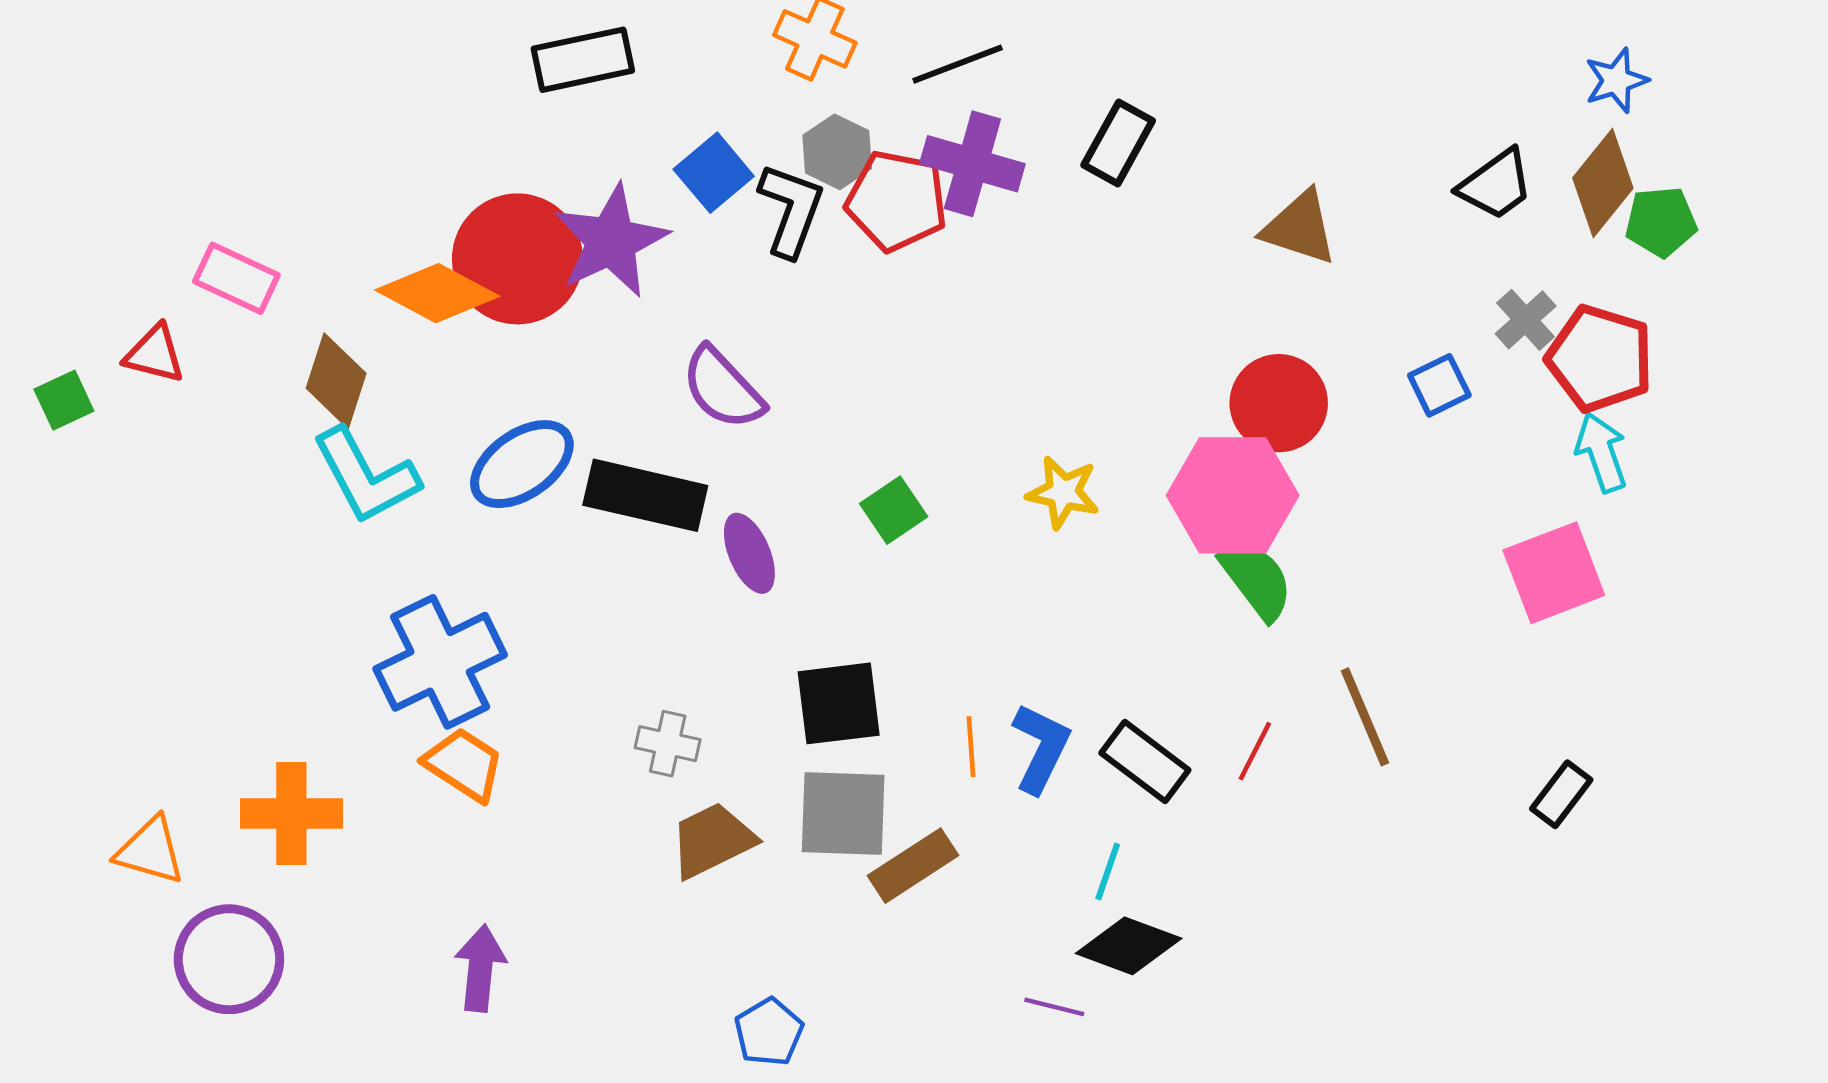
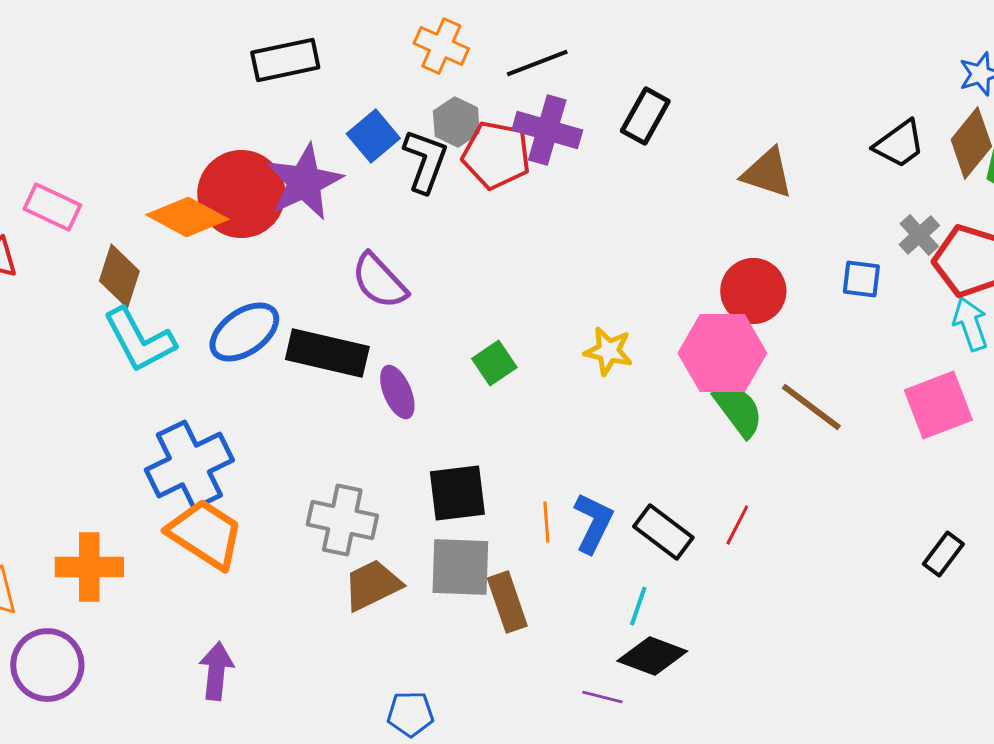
blue square: (1439, 385) -> (861, 279), turned 33
brown line: (1365, 717) -> (811, 407), moved, turned -30
gray cross: (668, 744) -> (342, 520), size x1.6
orange trapezoid: (464, 764) -> (205, 534), size x1.4
brown rectangle: (913, 866) -> (507, 602), turned -76
blue pentagon: (769, 1032) -> (410, 714), turned 30

